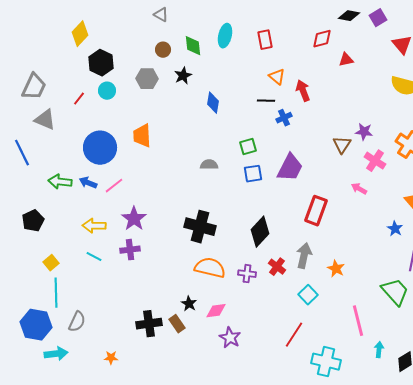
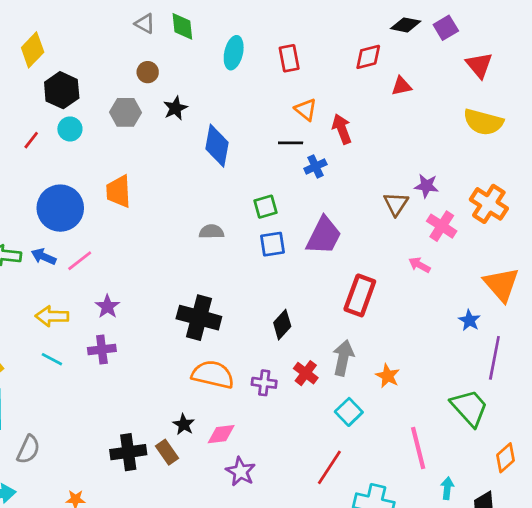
green diamond: (193, 46) -> (182, 26), moved
blue diamond: (213, 103) -> (217, 146), size x1.4
purple star: (134, 219) -> (107, 307), size x0.7
black diamond: (260, 232) -> (282, 325), size x0.7

